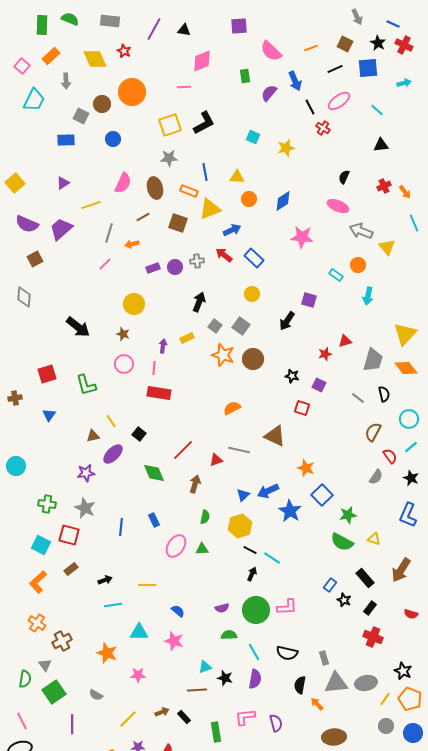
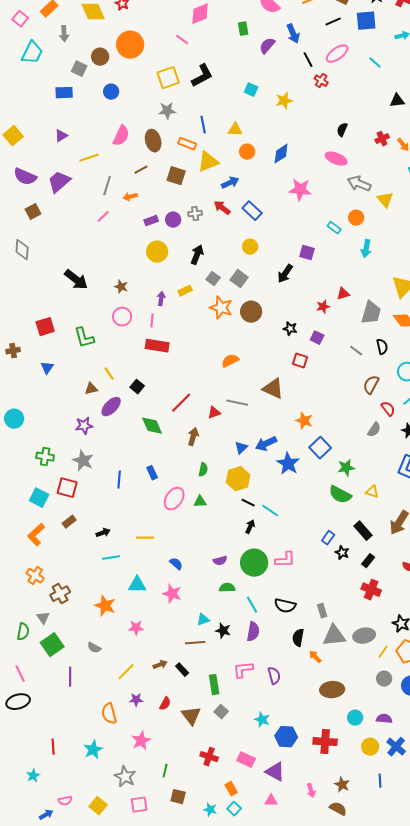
pink line: (184, 87) -> (182, 40), turned 40
black triangle: (381, 145) -> (397, 101), moved
yellow circle: (134, 304) -> (157, 252), moved

